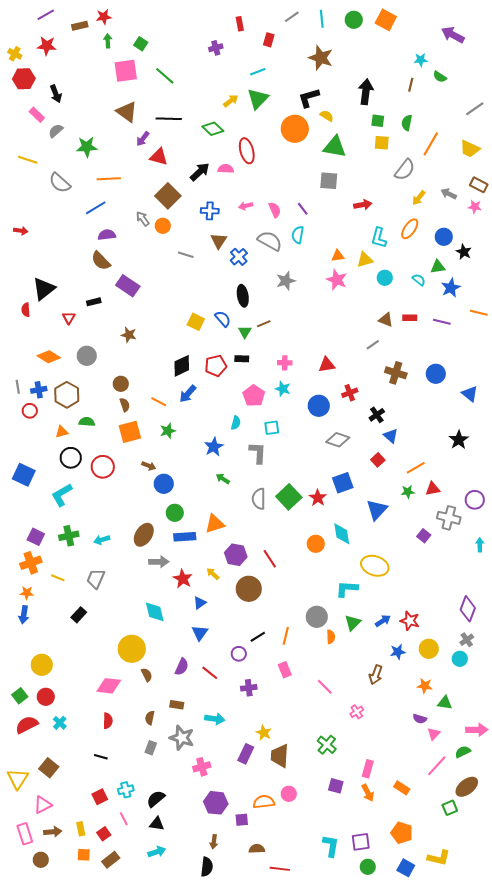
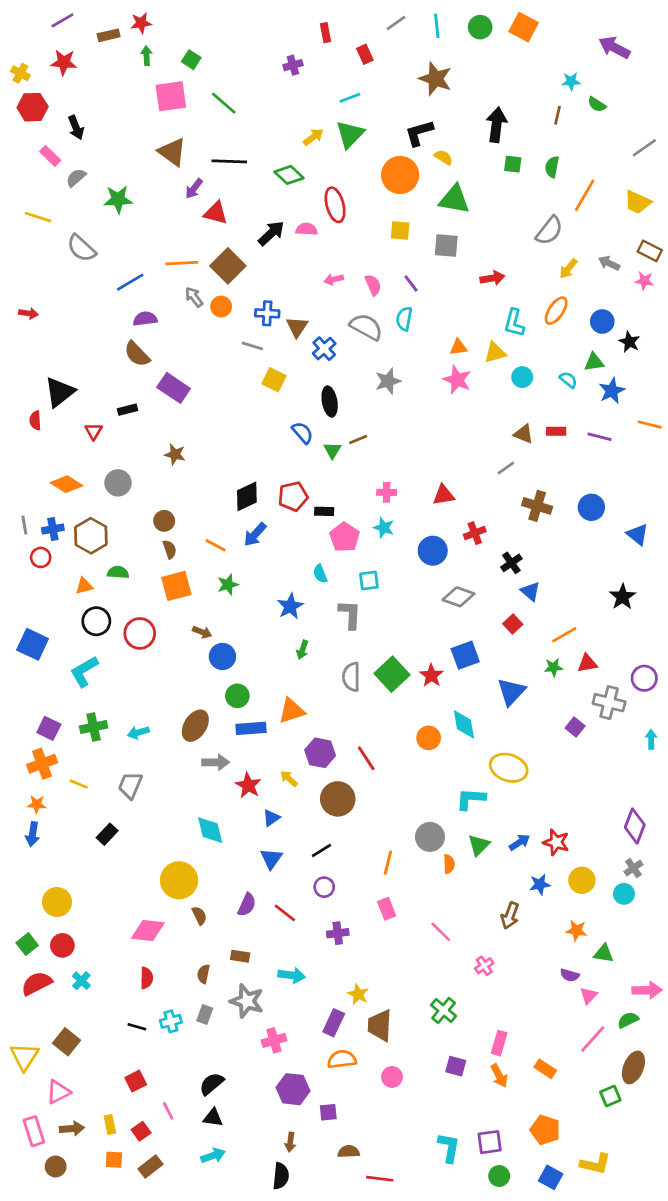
red rectangle: (269, 40) -> (365, 54), turned -40
yellow square: (382, 143) -> (400, 231), moved
orange line: (109, 179) -> (182, 263), moved
blue cross: (210, 211) -> (267, 313), moved
yellow square: (196, 322) -> (274, 380), moved
black rectangle: (242, 359) -> (324, 511), moved
cyan semicircle: (236, 423) -> (320, 574), turned 144
green arrow: (223, 479) -> (302, 650), turned -104
black line: (258, 637) -> (321, 850), moved
brown ellipse: (467, 787) -> (633, 1067), turned -30
cyan cross: (126, 790) -> (171, 1021), moved
orange semicircle: (264, 802) -> (342, 1059), moved

